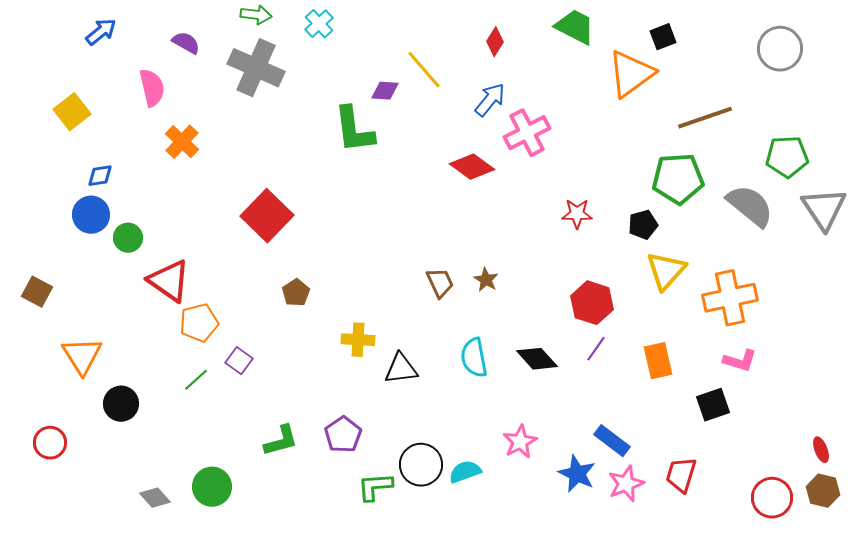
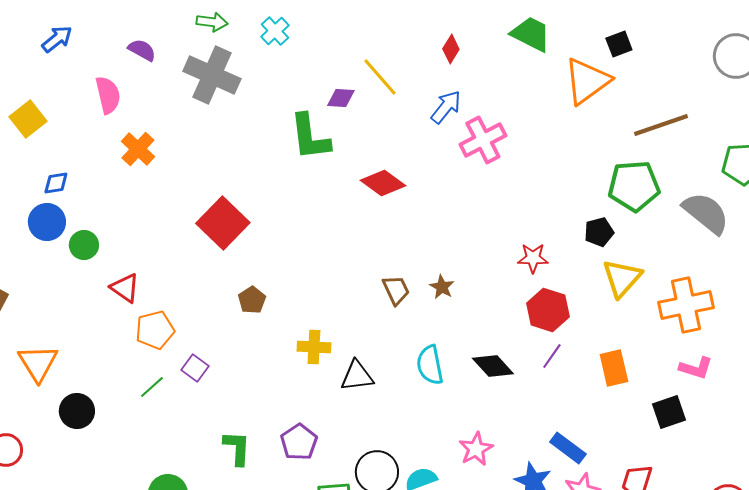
red diamond: (472, 167) -> (383, 183), moved
red star: (577, 214) -> (533, 258), moved
red triangle: (169, 281) -> (125, 288), size x0.7
green L-shape: (281, 441) -> (237, 448), turned -72

